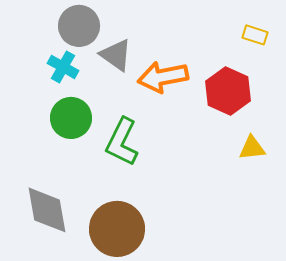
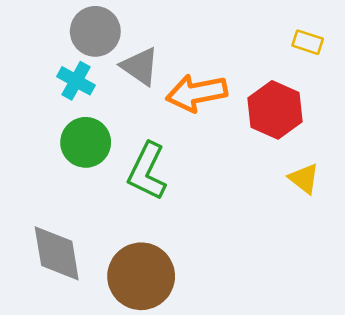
yellow triangle: (252, 148) -> (304, 179), turned 44

